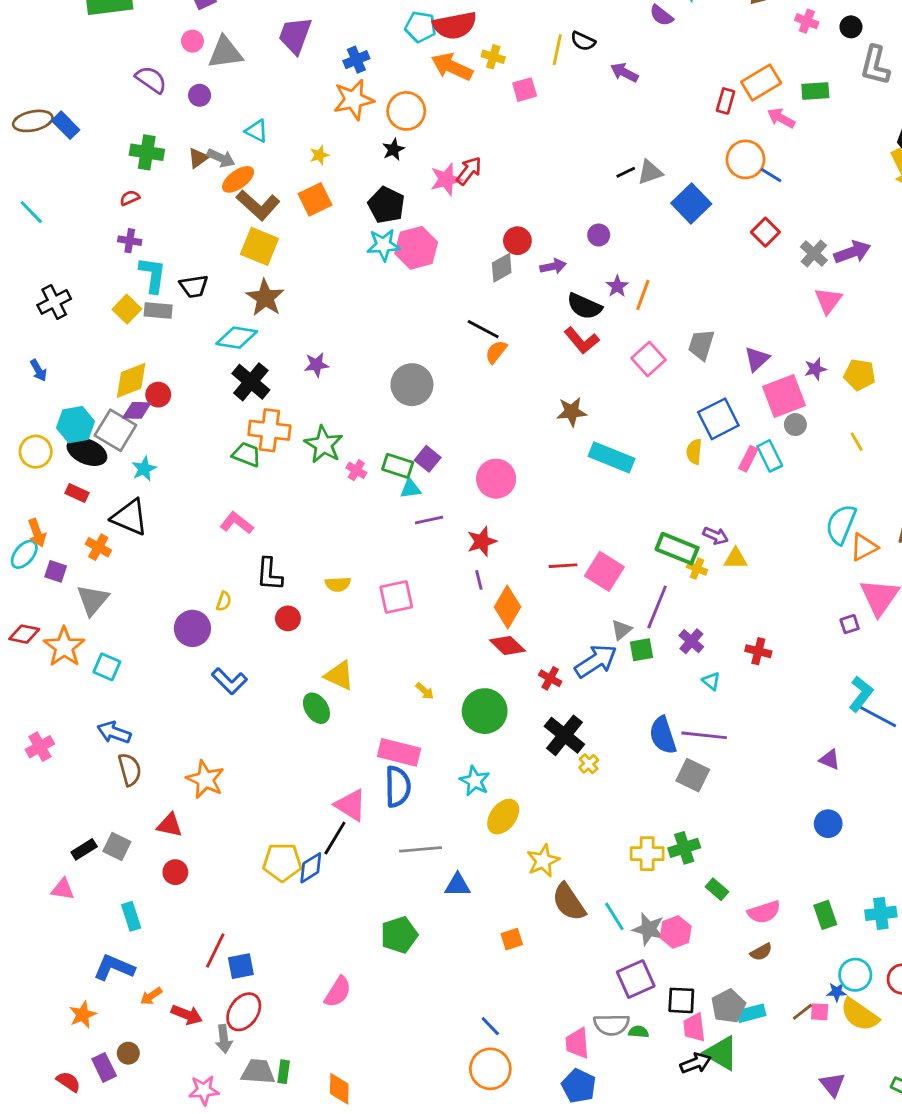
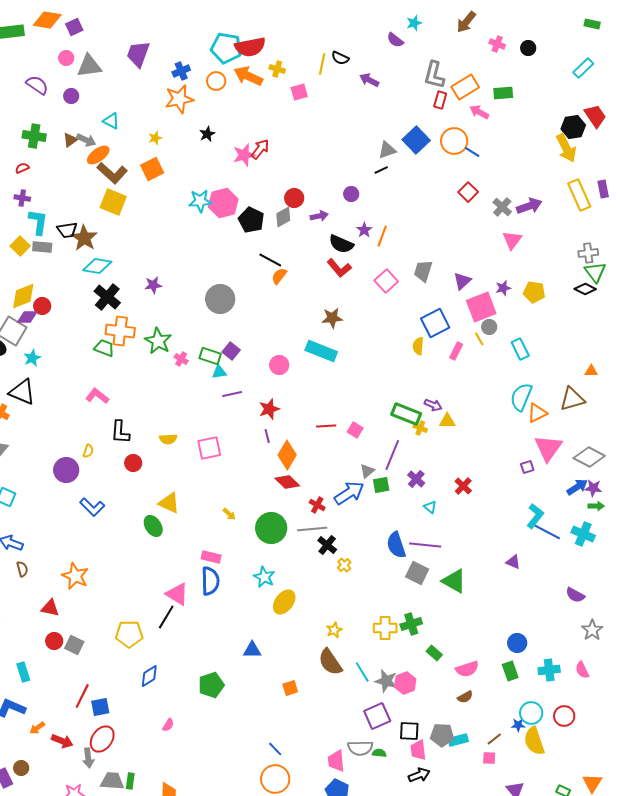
cyan pentagon: (420, 27) -> (226, 48), size x1.4
gray L-shape: (875, 65) -> (434, 75), moved
orange circle: (406, 111) -> (216, 81), moved, size x0.7
black line: (626, 172) -> (381, 170), moved
blue square: (691, 204) -> (416, 140), moved
black pentagon: (386, 205) -> (251, 220), moved
brown star: (265, 298) -> (84, 238), moved
yellow line: (857, 442) -> (479, 339), moved
cyan rectangle: (770, 456) -> (520, 349), moved
cyan rectangle: (612, 457) -> (321, 351), moved
pink circle: (496, 479) -> (279, 365), size x0.7
pink square: (604, 571) -> (355, 430), size x0.6
red cross: (758, 651) -> (463, 486), turned 30
black cross: (564, 735) -> (327, 545), size x0.7
pink rectangle: (399, 752) -> (211, 557), size x0.7
brown semicircle: (130, 769) -> (22, 569), size x0.7
blue circle: (828, 824) -> (517, 643), moved
gray square: (117, 846) -> (74, 645), moved
gray line: (420, 849) -> (312, 529), moved
yellow star: (543, 861) -> (334, 630), moved, size x0.7
blue diamond: (311, 868) -> (149, 676), moved
pink semicircle: (338, 992) -> (168, 725), size x0.6
gray pentagon: (728, 1006) -> (442, 735), turned 30
pink square: (820, 1012) -> (489, 758), moved
yellow semicircle: (860, 1015) -> (534, 741), turned 36
green triangle: (721, 1053) -> (454, 581), moved

